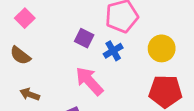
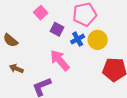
pink square: (25, 18) -> (41, 13), moved
yellow circle: (162, 48) -> (98, 40), moved

